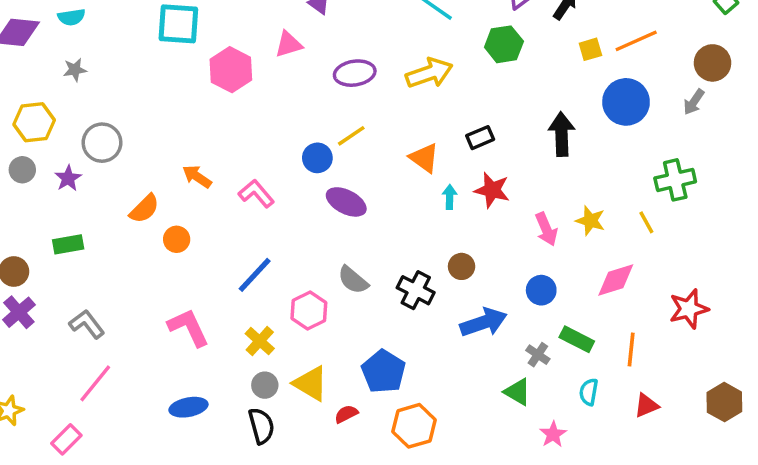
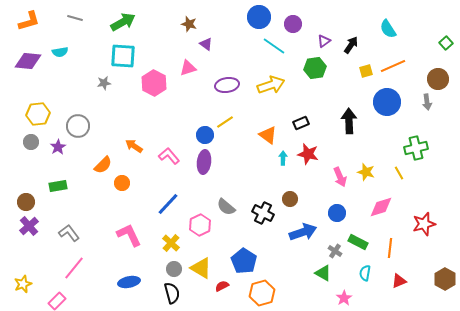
gray star: (75, 70) -> (104, 83), moved
gray arrow: (694, 102) -> (427, 102), turned -42
purple ellipse: (346, 202) -> (204, 162), moved, turned 70

